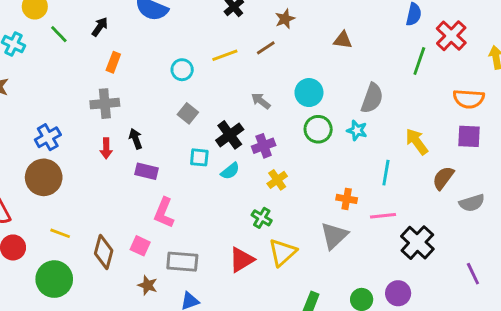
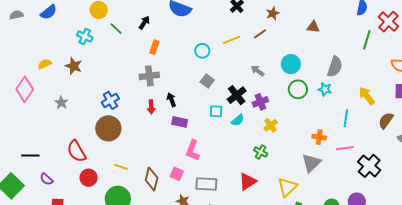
yellow triangle: (282, 252) -> (287, 187), moved

